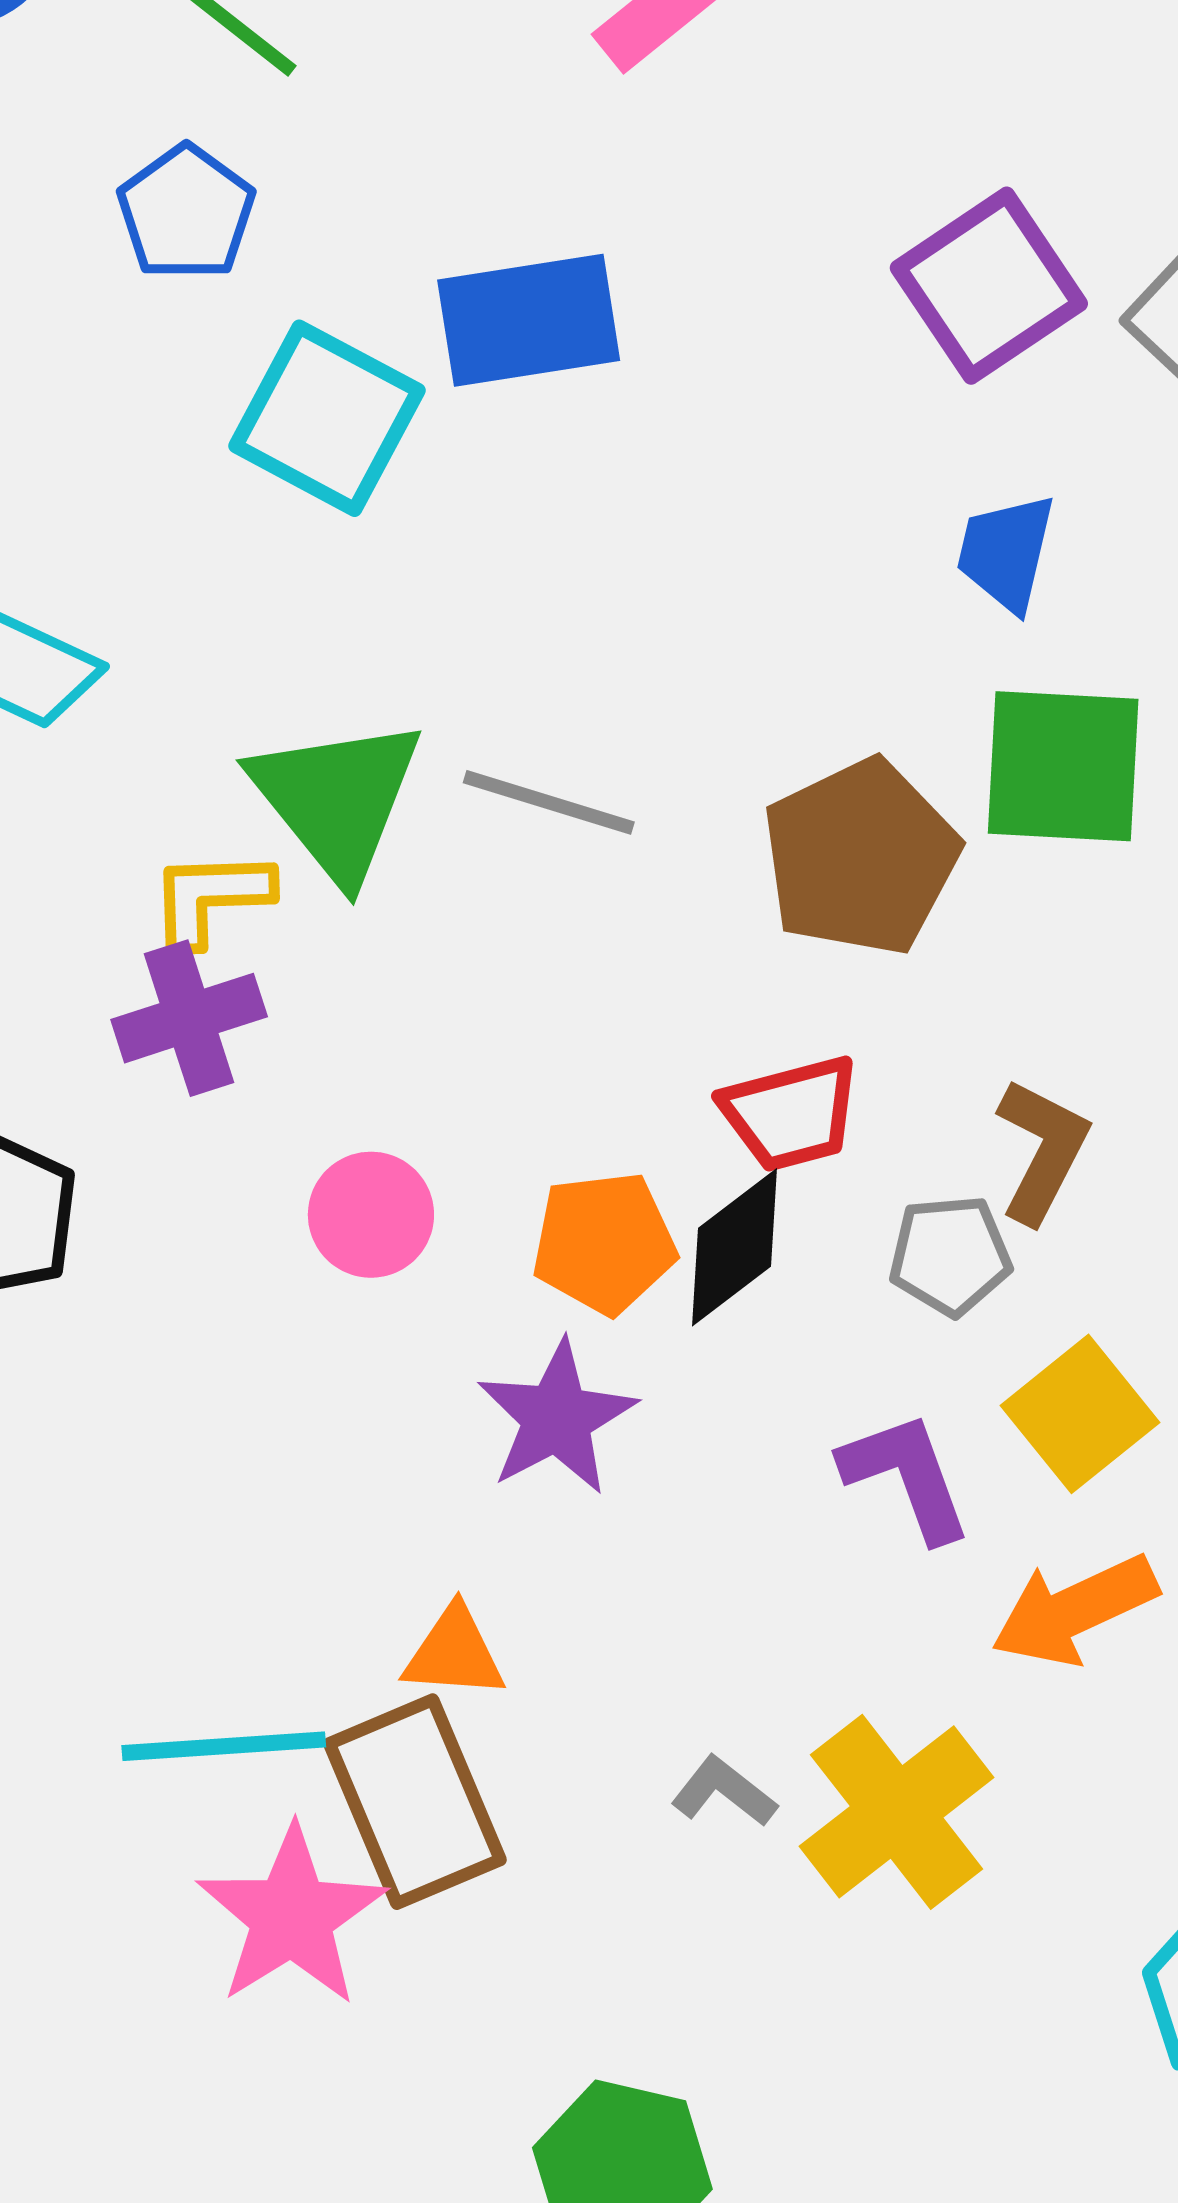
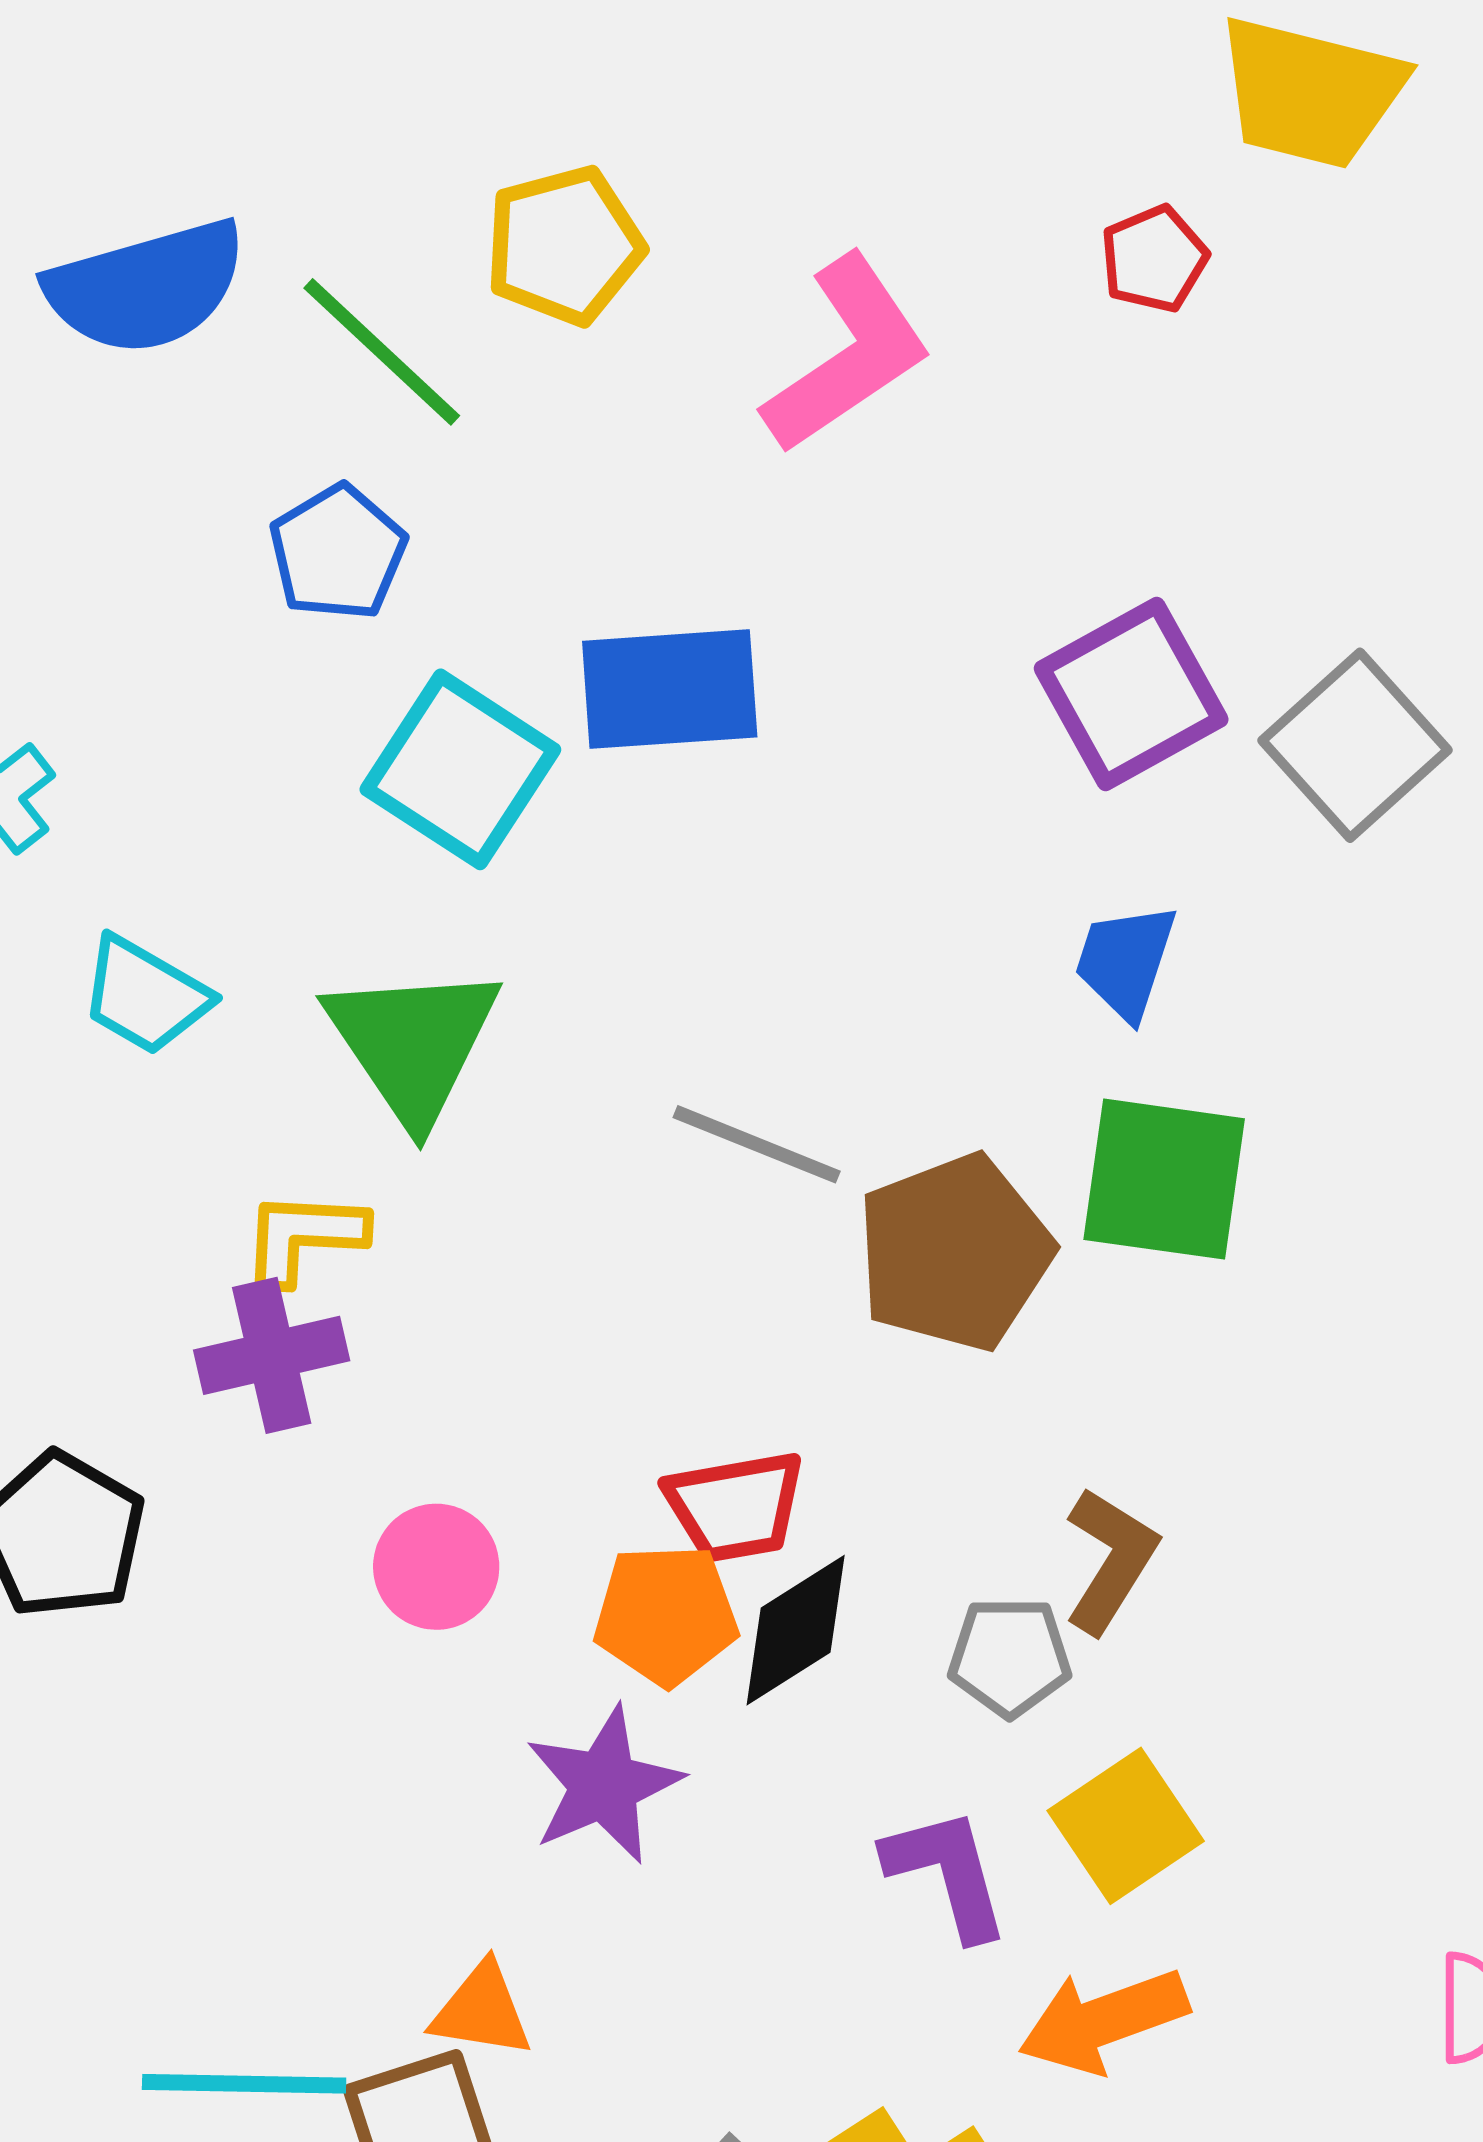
green triangle: (337, 799) -> (413, 1043), moved
gray line: (549, 802) -> (757, 1144), moved
red trapezoid: (791, 1114) -> (735, 1506), moved

